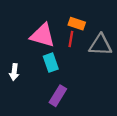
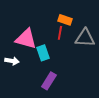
pink triangle: (43, 35) -> (26, 39), moved
white arrow: (14, 72) -> (12, 61), turned -88

